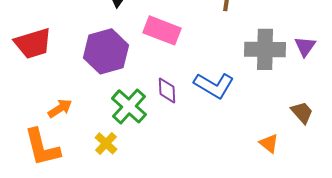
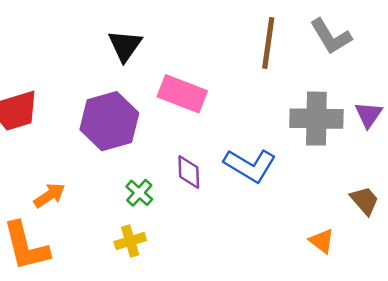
green cross: (129, 106) -> (139, 193), size x0.6
yellow cross: (106, 143) -> (130, 241), moved, turned 30

